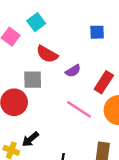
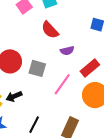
gray square: (33, 80) -> (37, 68), moved
pink line: (79, 109) -> (62, 84), turned 75

